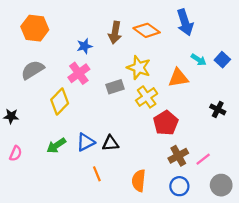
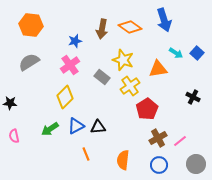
gray rectangle: (115, 87) -> (102, 77), turned 56
yellow diamond: (60, 102) -> (65, 97), moved
pink semicircle: (16, 153) -> (14, 136), turned 144

